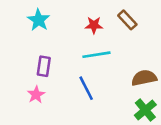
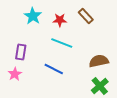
cyan star: (39, 20) -> (33, 16), moved
cyan line: (96, 55) -> (62, 43), turned 30
blue line: (86, 88) -> (54, 69), turned -36

